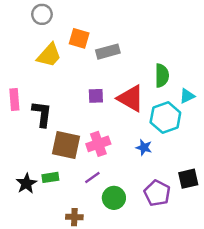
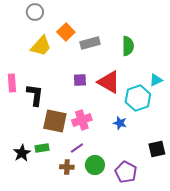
orange square: (79, 38) -> (66, 32), turned 30
green semicircle: (162, 76) -> (128, 46), moved
purple pentagon: (157, 193) -> (126, 172), moved
brown cross: (74, 217) -> (67, 167), moved

